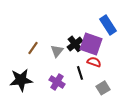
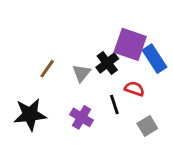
blue rectangle: (108, 25) -> (154, 59), moved
purple square: (91, 44) -> (130, 44), moved

